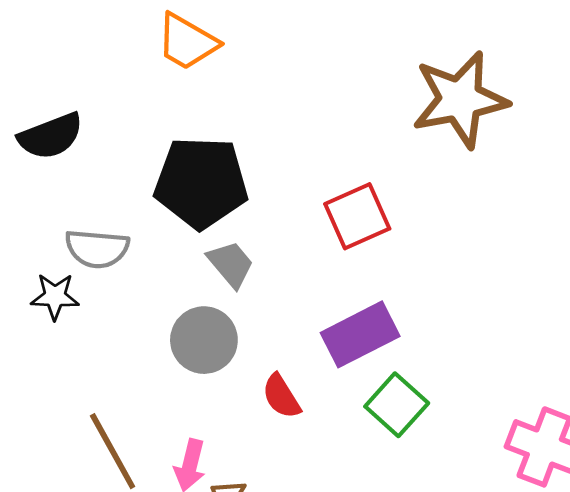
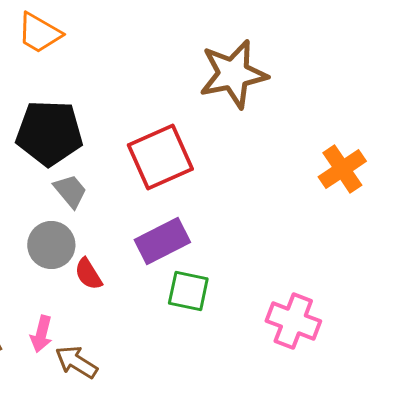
red square: (357, 216) -> (160, 157), size x1.4
red semicircle: (281, 396) -> (88, 274), moved
green square: (397, 405) -> (188, 291), turned -30

